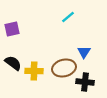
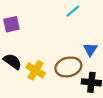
yellow cross: (34, 71) -> (36, 70), turned 30

